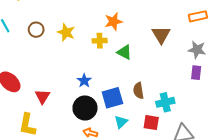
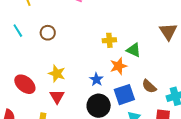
orange star: (114, 21) -> (118, 66), moved
yellow star: (66, 32) -> (57, 74), moved
brown semicircle: (138, 91) -> (149, 86), turned -35

